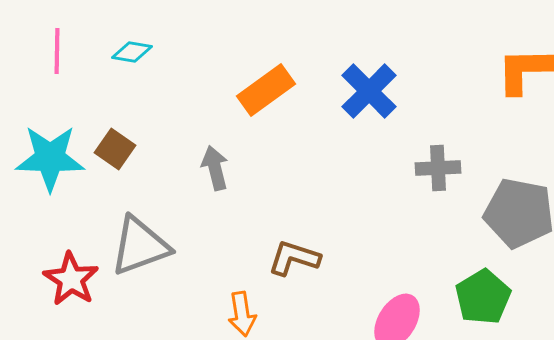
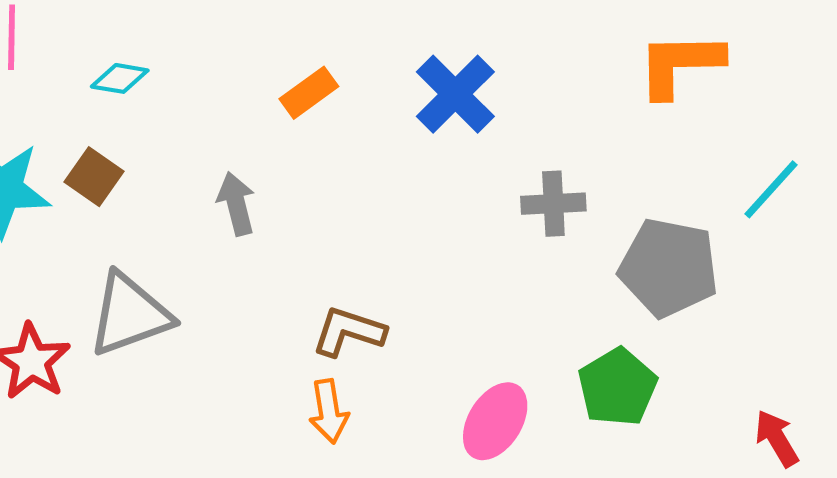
cyan diamond: (132, 52) -> (120, 78), moved
orange rectangle: (266, 90) -> (309, 93), size x0.7
orange arrow: (242, 314) -> (329, 411), moved

